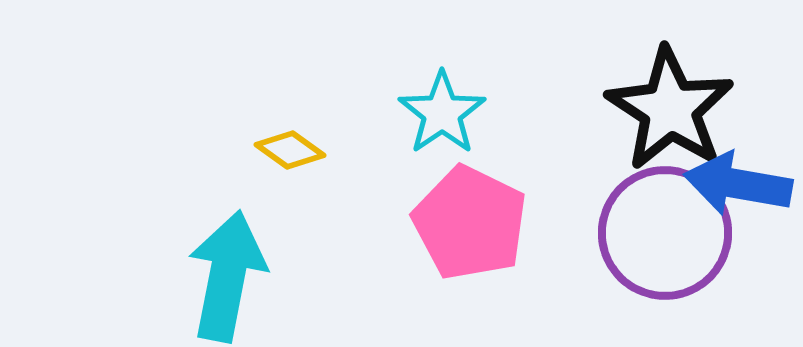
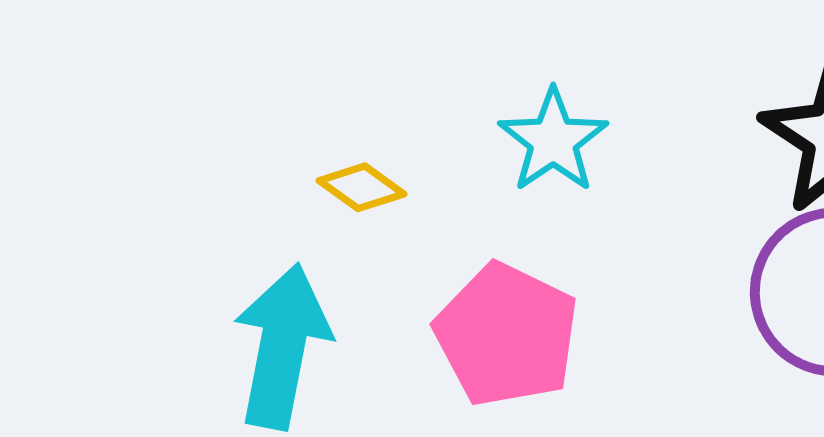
pink pentagon: (470, 223) -> (507, 335), moved

